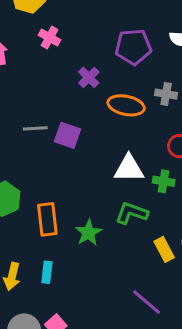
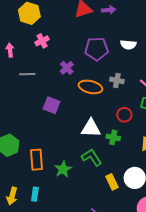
pink cross: (50, 37) -> (42, 41), turned 32
gray line: (35, 128) -> (27, 74), moved
green L-shape: (132, 213) -> (92, 157), turned 35

